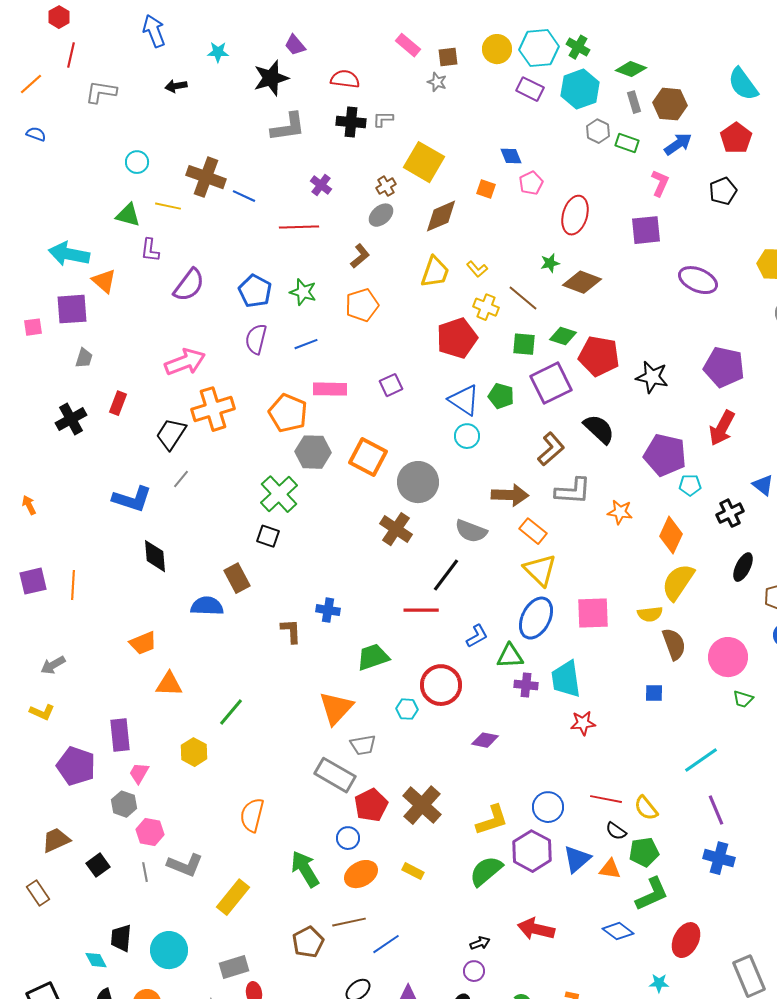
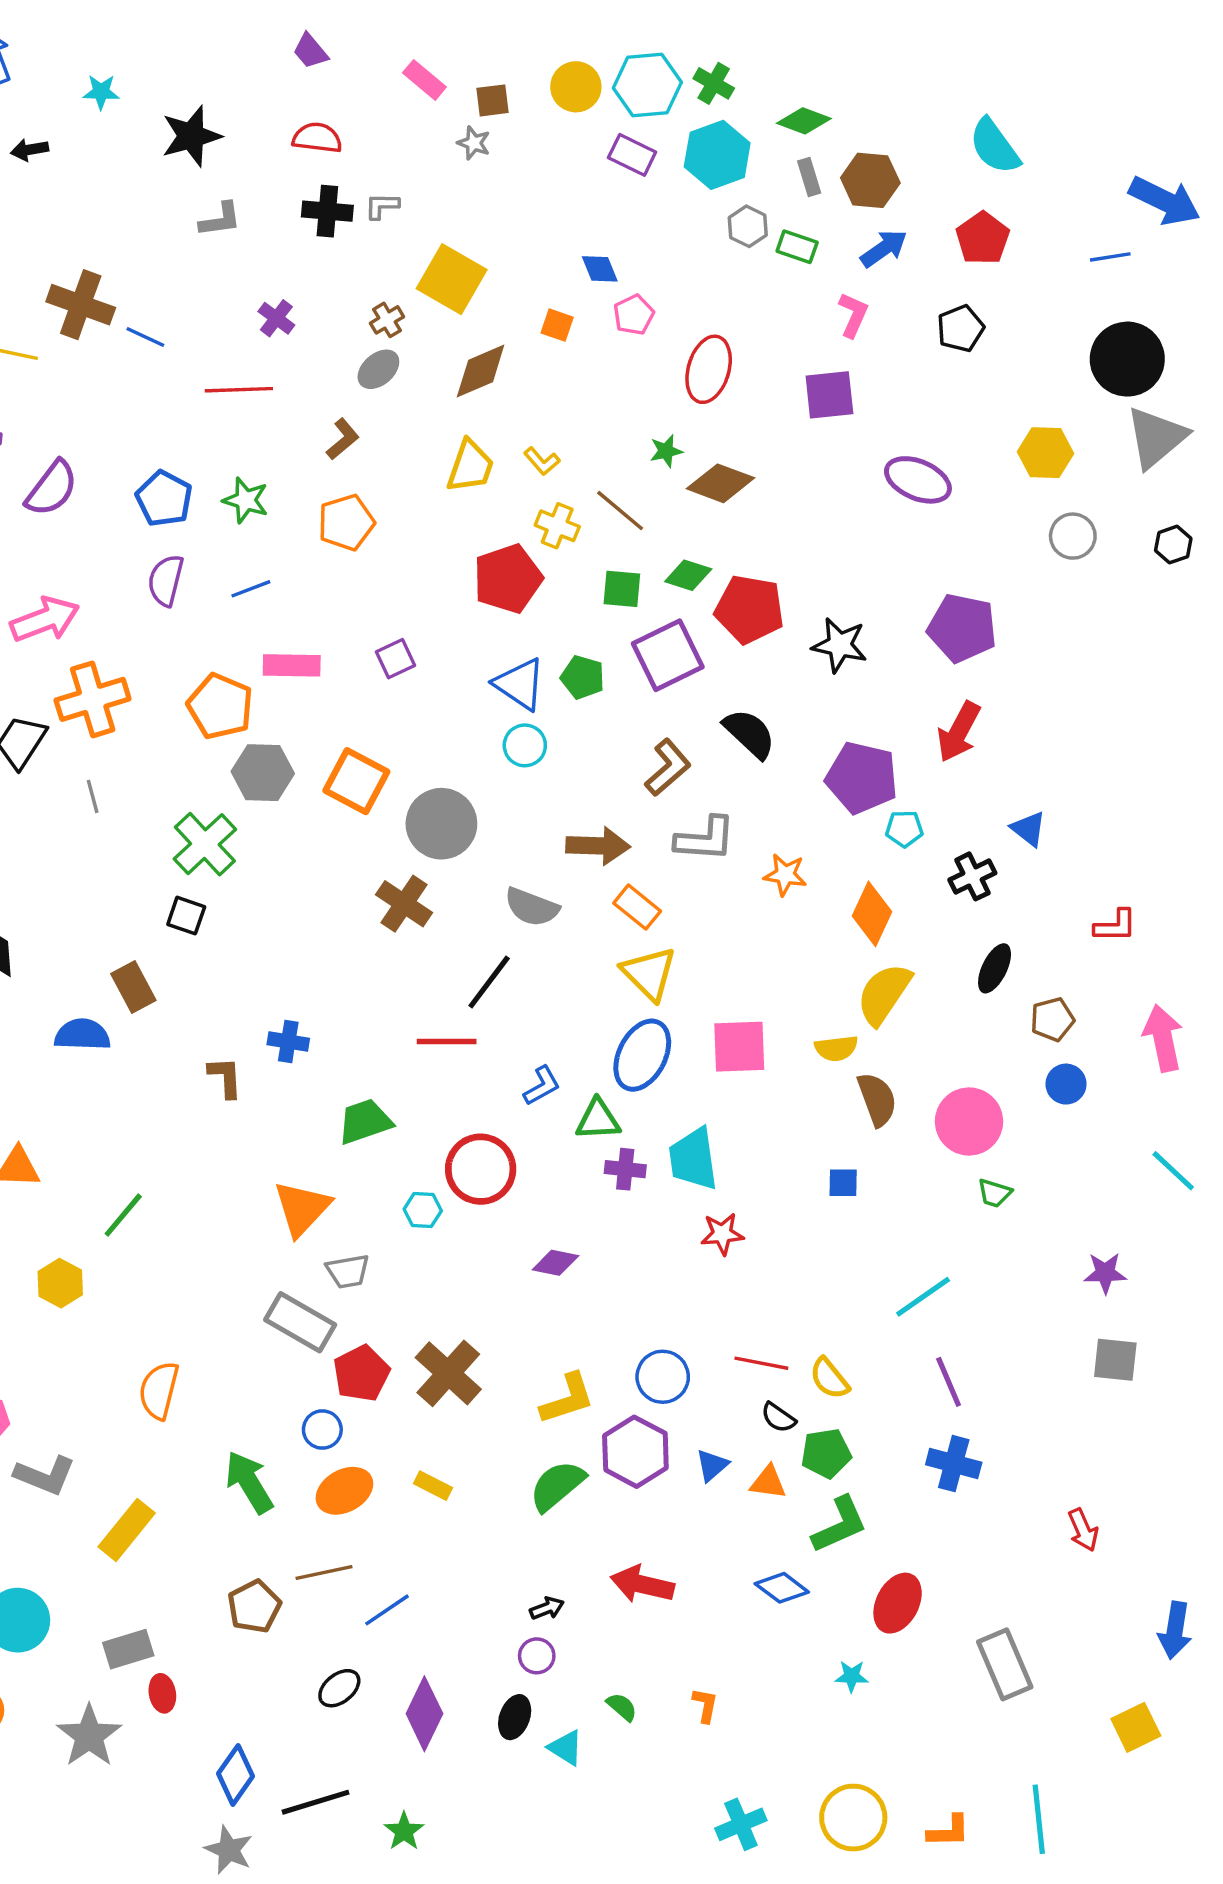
purple trapezoid: (295, 45) -> (310, 51), moved
gray L-shape: (288, 127) -> (220, 220), size x0.7
gray line: (181, 479) -> (93, 796), moved, turned -54
blue triangle: (577, 859) -> (712, 1465), size x0.7

